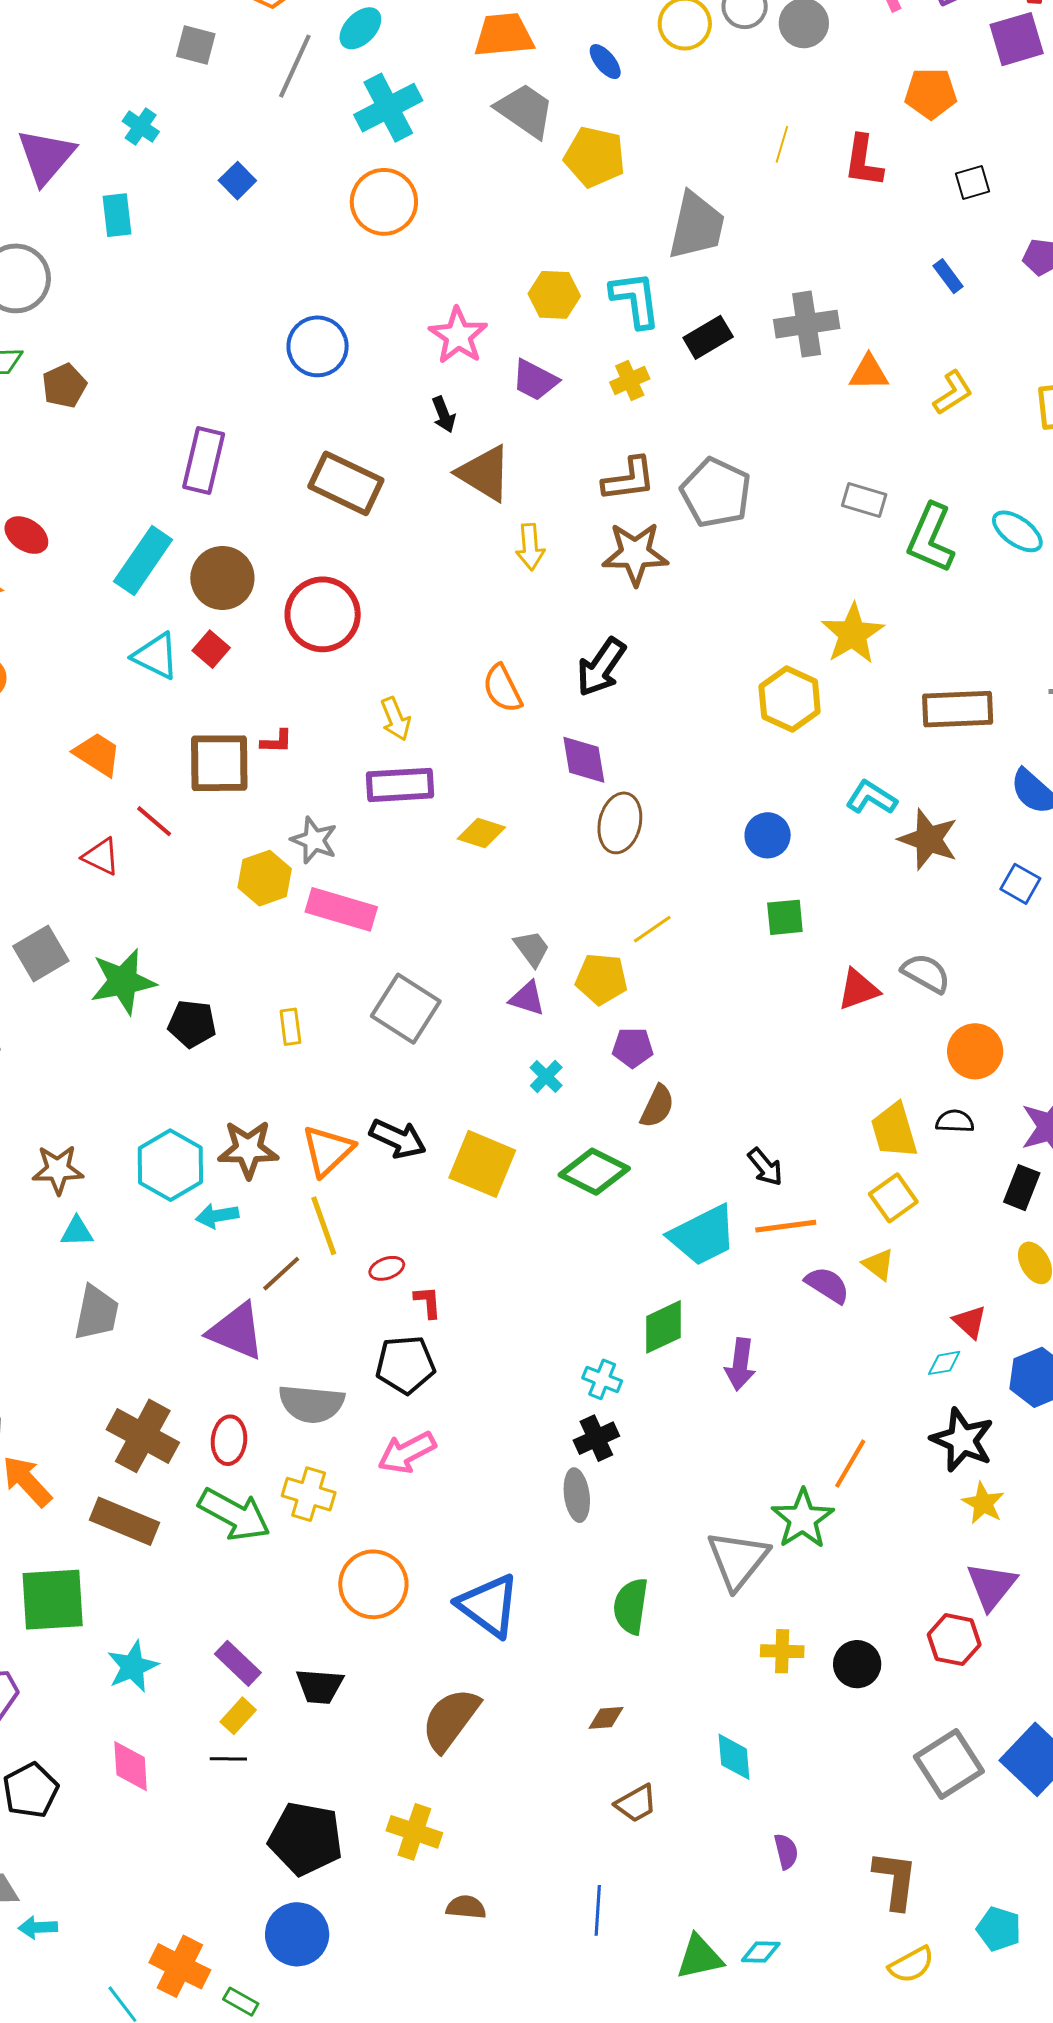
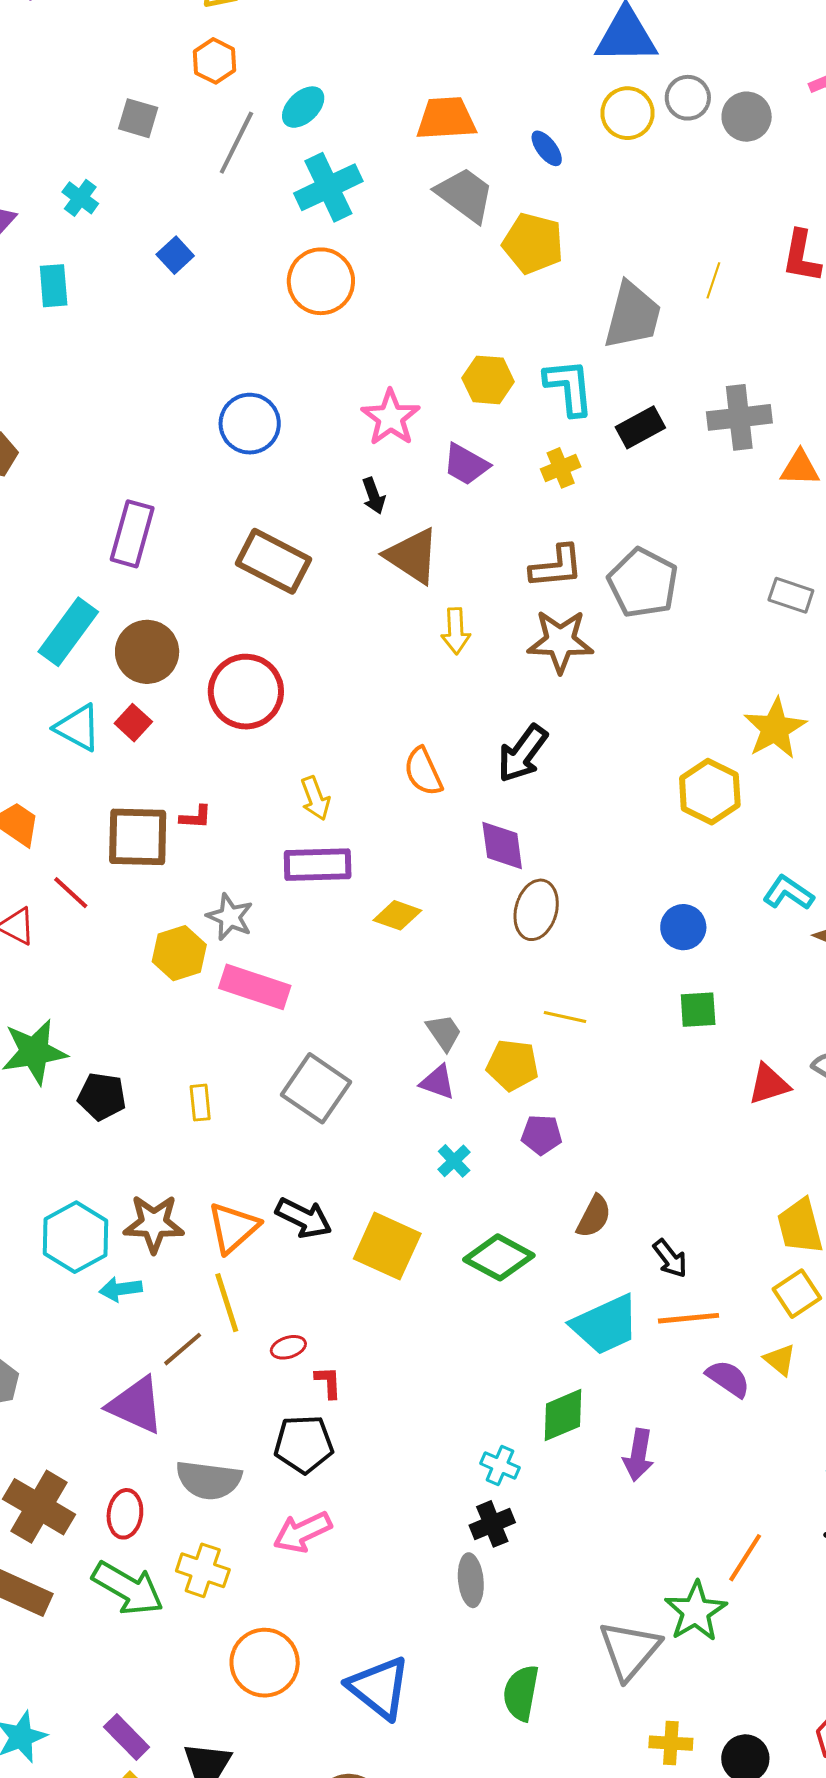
yellow line: (782, 144) -> (713, 280), moved
yellow line: (652, 929) -> (565, 1017), turned 45
brown semicircle: (657, 1106) -> (594, 1216), moved

